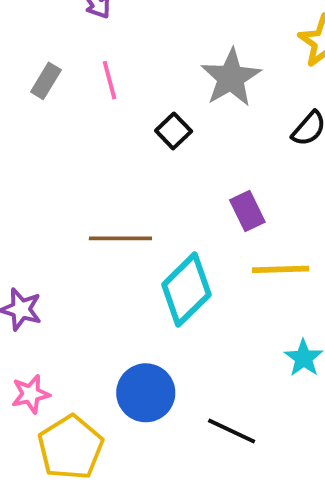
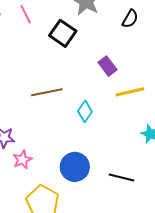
black square: (174, 131) -> (63, 33), size x1.5
cyan diamond: (186, 290) -> (85, 111), size x0.6
pink star: (31, 394) -> (22, 160), moved

